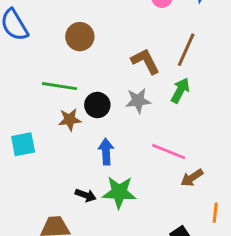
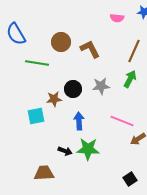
brown L-shape: (145, 61) -> (90, 49), moved
green line: (59, 86) -> (37, 63), moved
cyan square: (23, 144) -> (36, 116), moved

